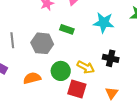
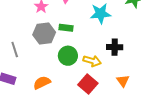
gray hexagon: (42, 43) -> (44, 34), moved
green circle: (61, 71) -> (68, 56), moved
red square: (77, 89) -> (88, 84), turned 36

